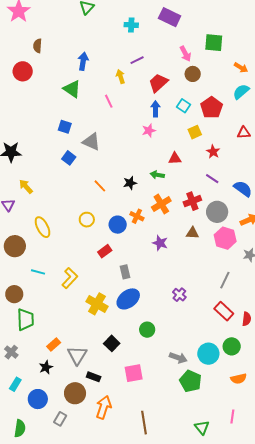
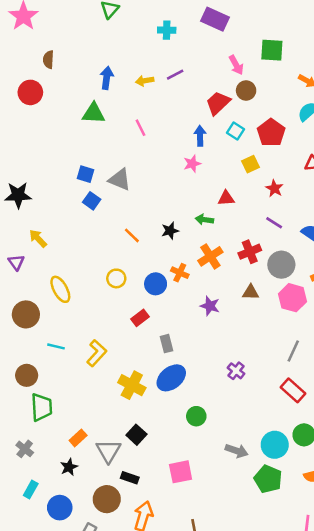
yellow arrow: (121, 77) -> (145, 81), moved, turned -80
red trapezoid: (158, 83) -> (218, 103), moved
green triangle: (72, 89) -> (94, 113), turned -30
blue square: (65, 127) -> (85, 174), moved
black square: (112, 343) -> (136, 435), moved
green pentagon: (190, 381) -> (268, 479), moved

